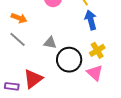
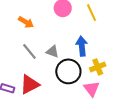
blue arrow: (91, 20) -> (82, 46), moved
gray line: (17, 39) -> (29, 51), moved

